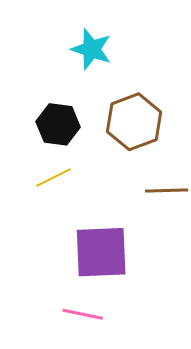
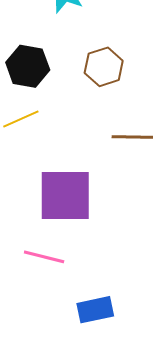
brown hexagon: (134, 122) -> (104, 67), size x0.7

